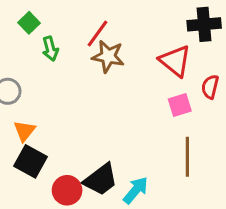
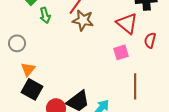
pink square: (180, 105) -> (121, 52), moved

